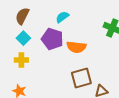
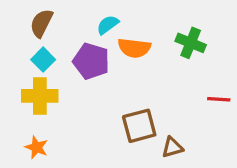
orange semicircle: (76, 47) -> (134, 48), moved
yellow cross: (21, 60) -> (40, 96), size x1.5

